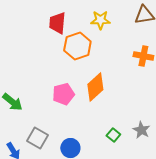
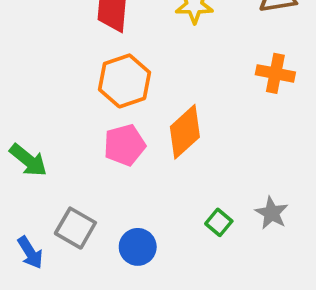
orange hexagon: (77, 46) -> (124, 81), moved

